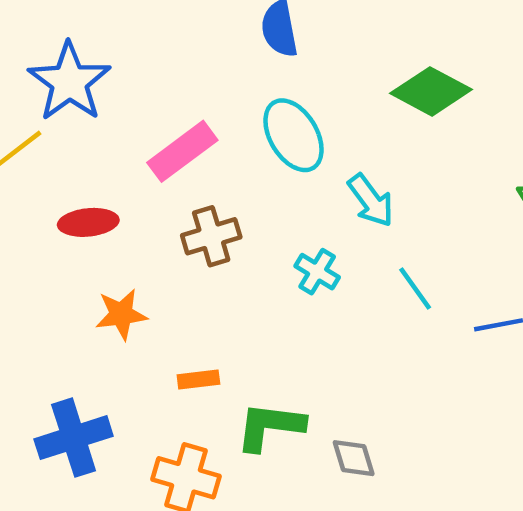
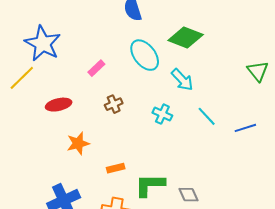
green diamond: (431, 91) -> (186, 37), moved
pink rectangle: (182, 151) -> (96, 68), size x0.6
brown cross: (211, 236) -> (114, 104), size x0.7

